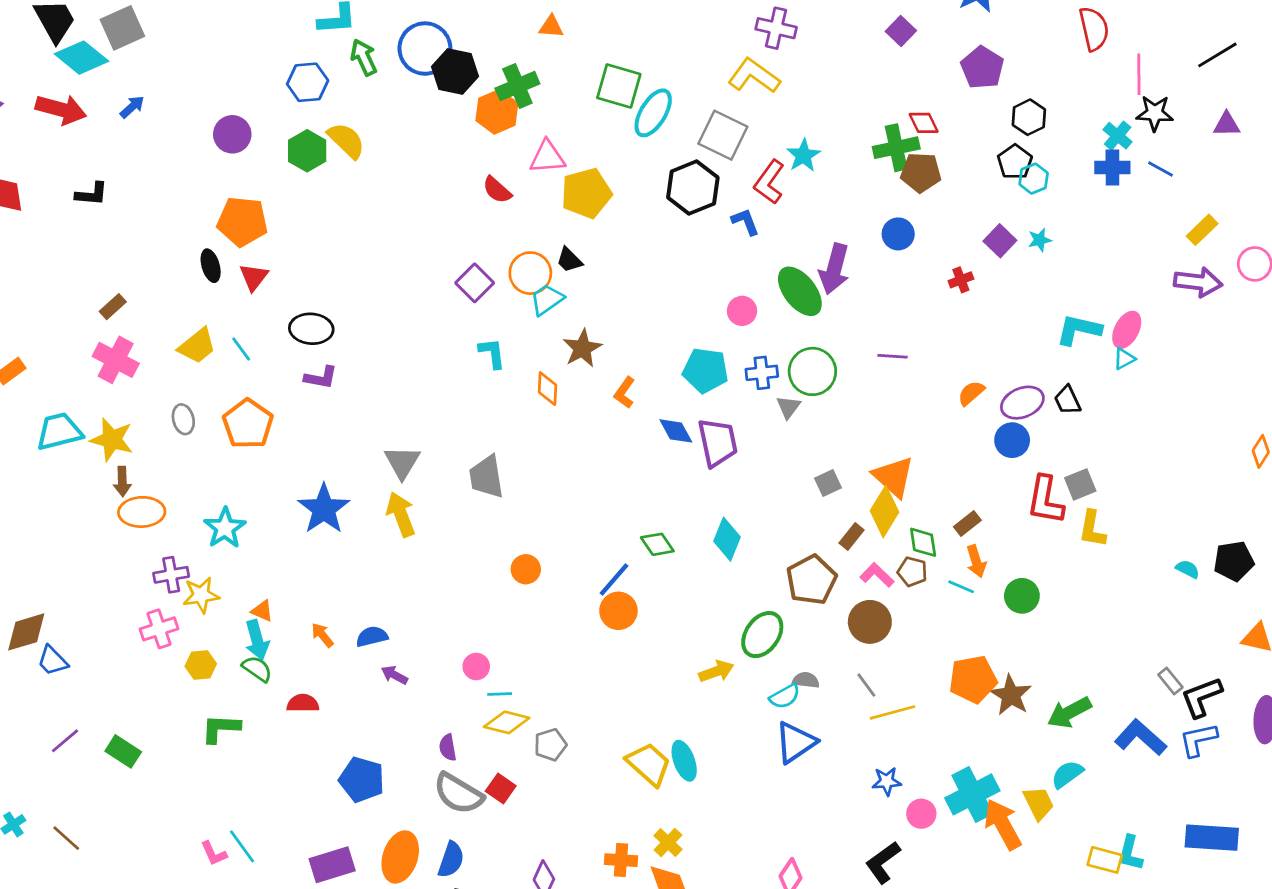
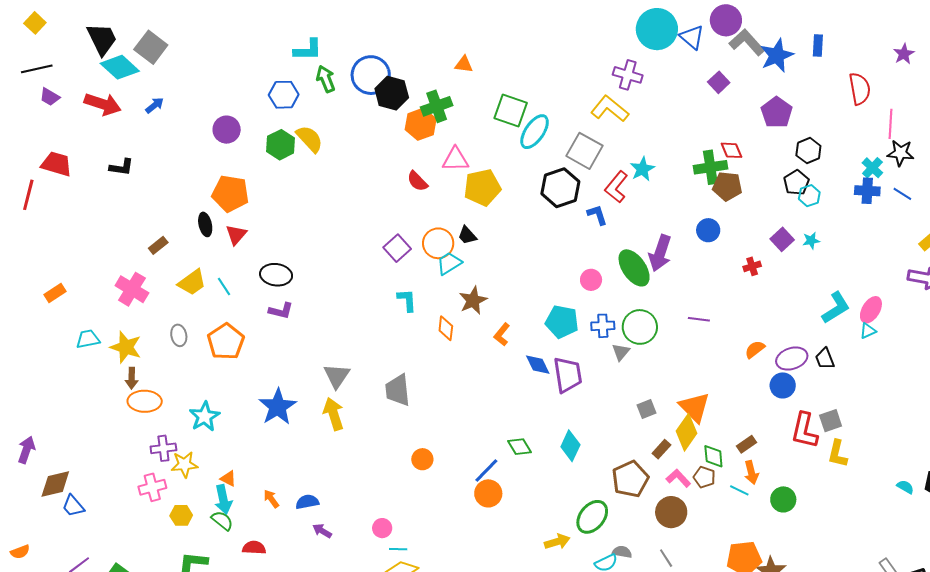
gray square: (122, 28) -> (151, 47), turned -32
brown rectangle: (113, 307) -> (158, 245), moved
cyan L-shape: (1079, 330) -> (836, 308), turned 132
cyan trapezoid: (59, 431) -> (88, 339), size x0.7

